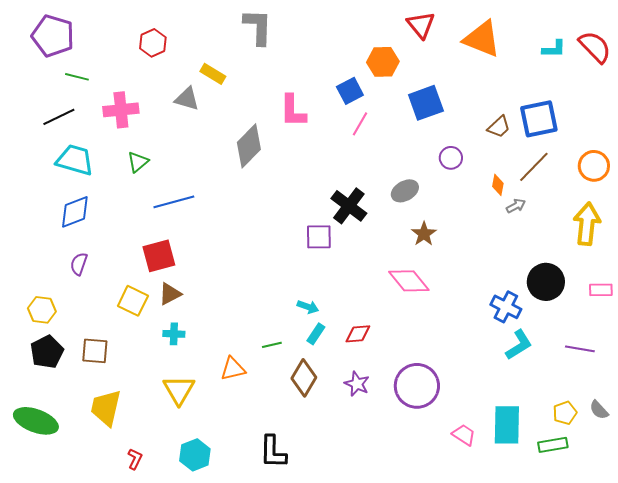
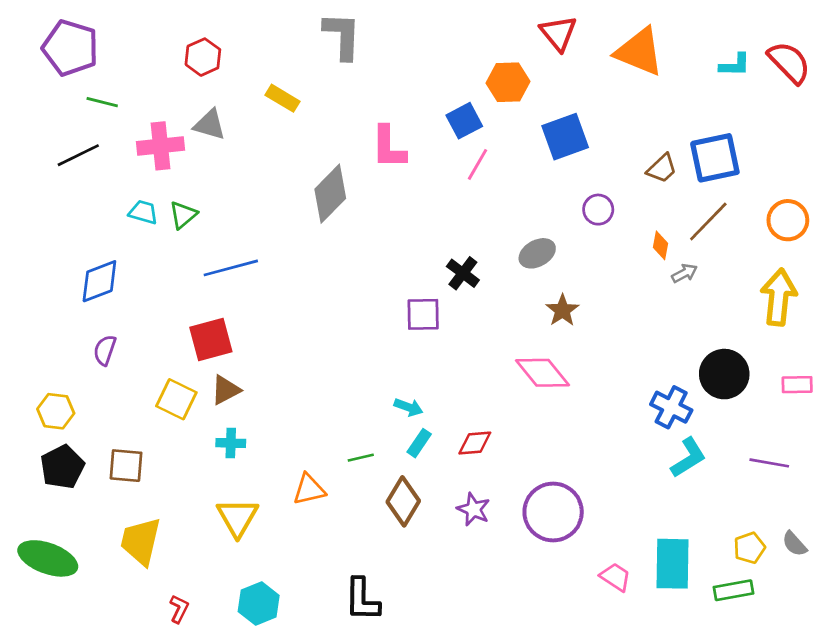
gray triangle: (187, 99) -> (210, 125), moved
cyan trapezoid: (75, 160) -> (143, 212), moved, size x0.6
black cross: (349, 206) -> (463, 273), size x0.7

